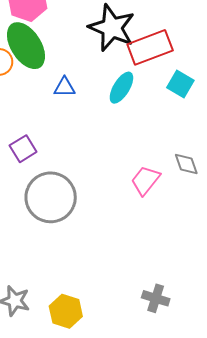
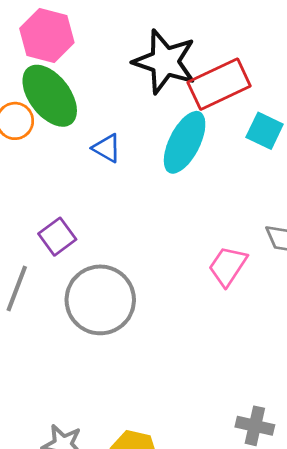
blue triangle: (64, 87) -> (107, 148), turned 35
cyan ellipse: (121, 88) -> (185, 142), size x1.4

